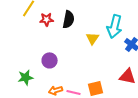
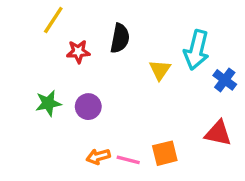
red star: (47, 19) -> (78, 52), moved
green star: (26, 77) -> (48, 103), moved

